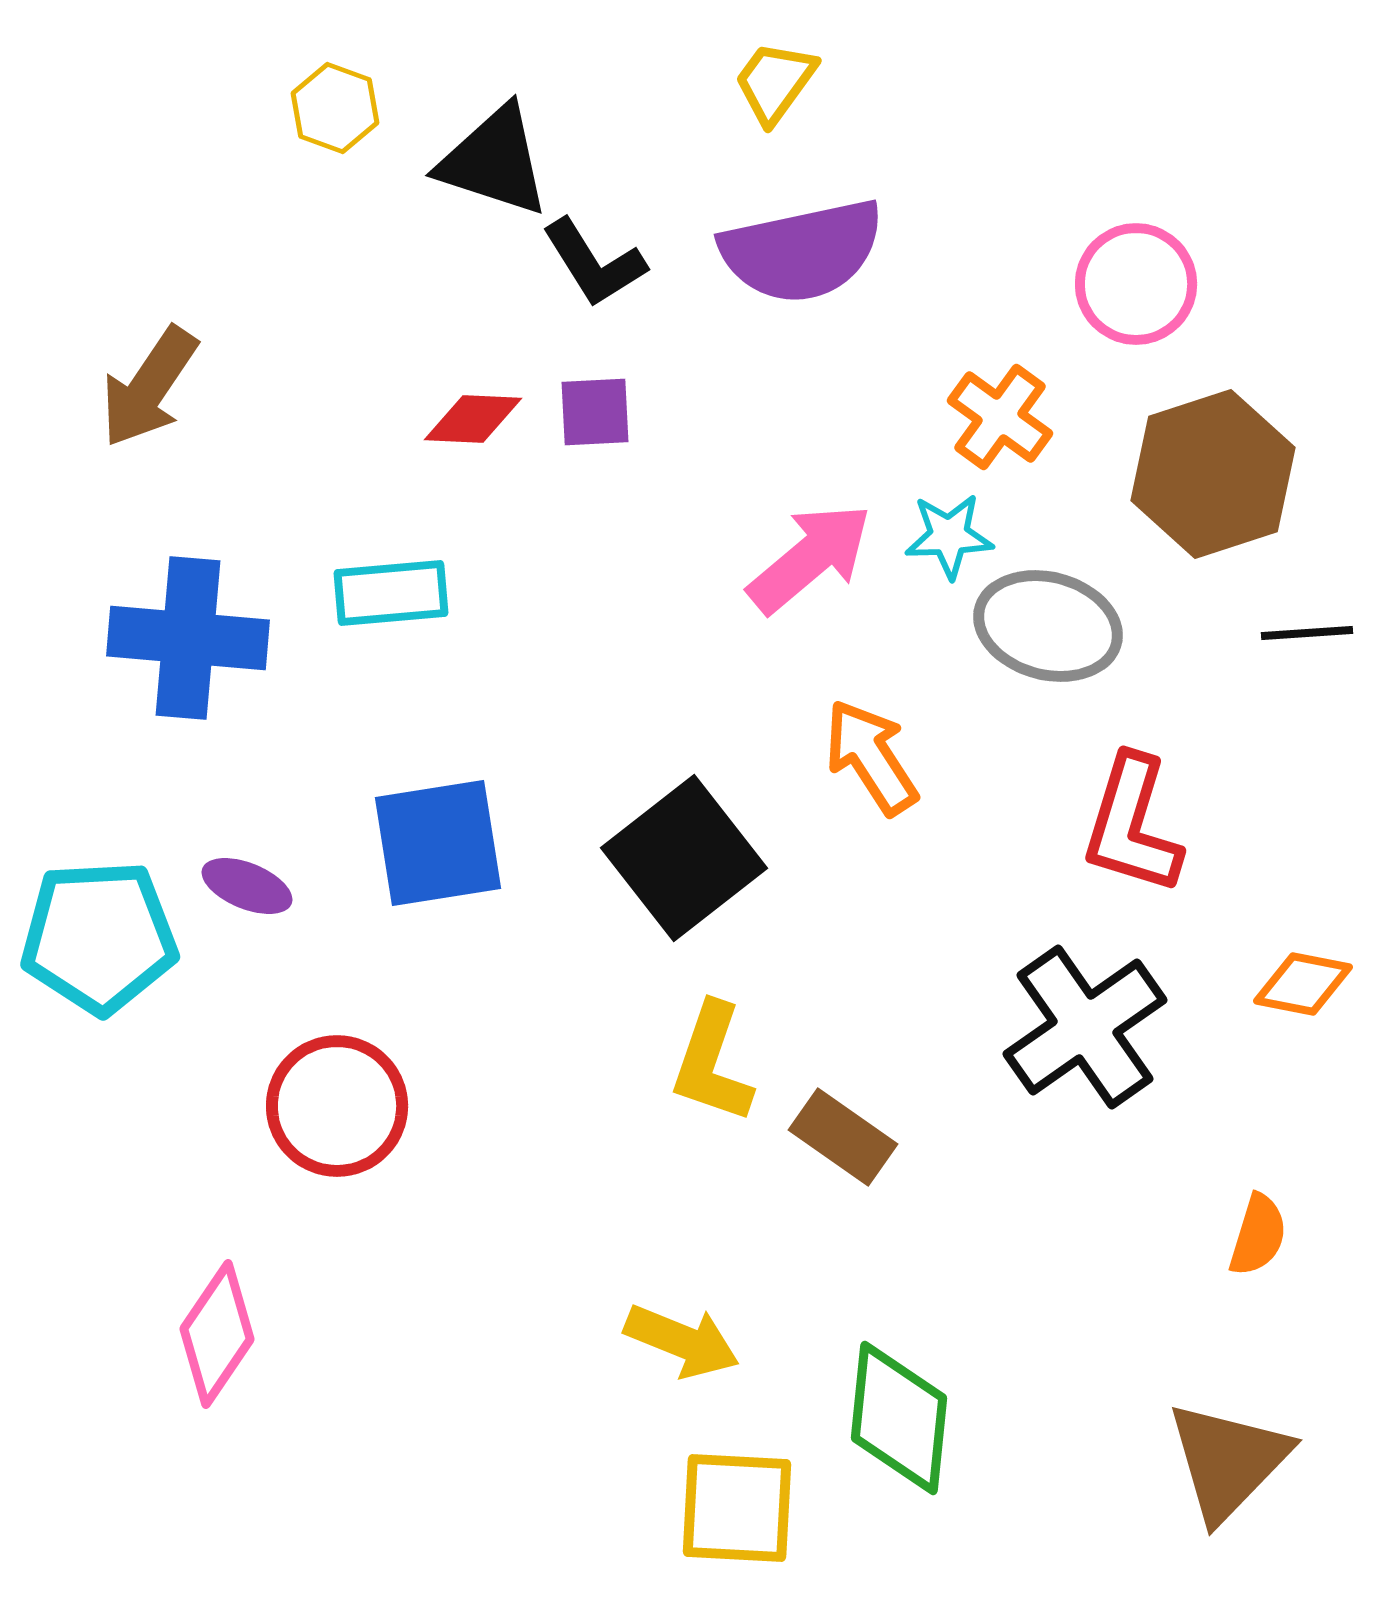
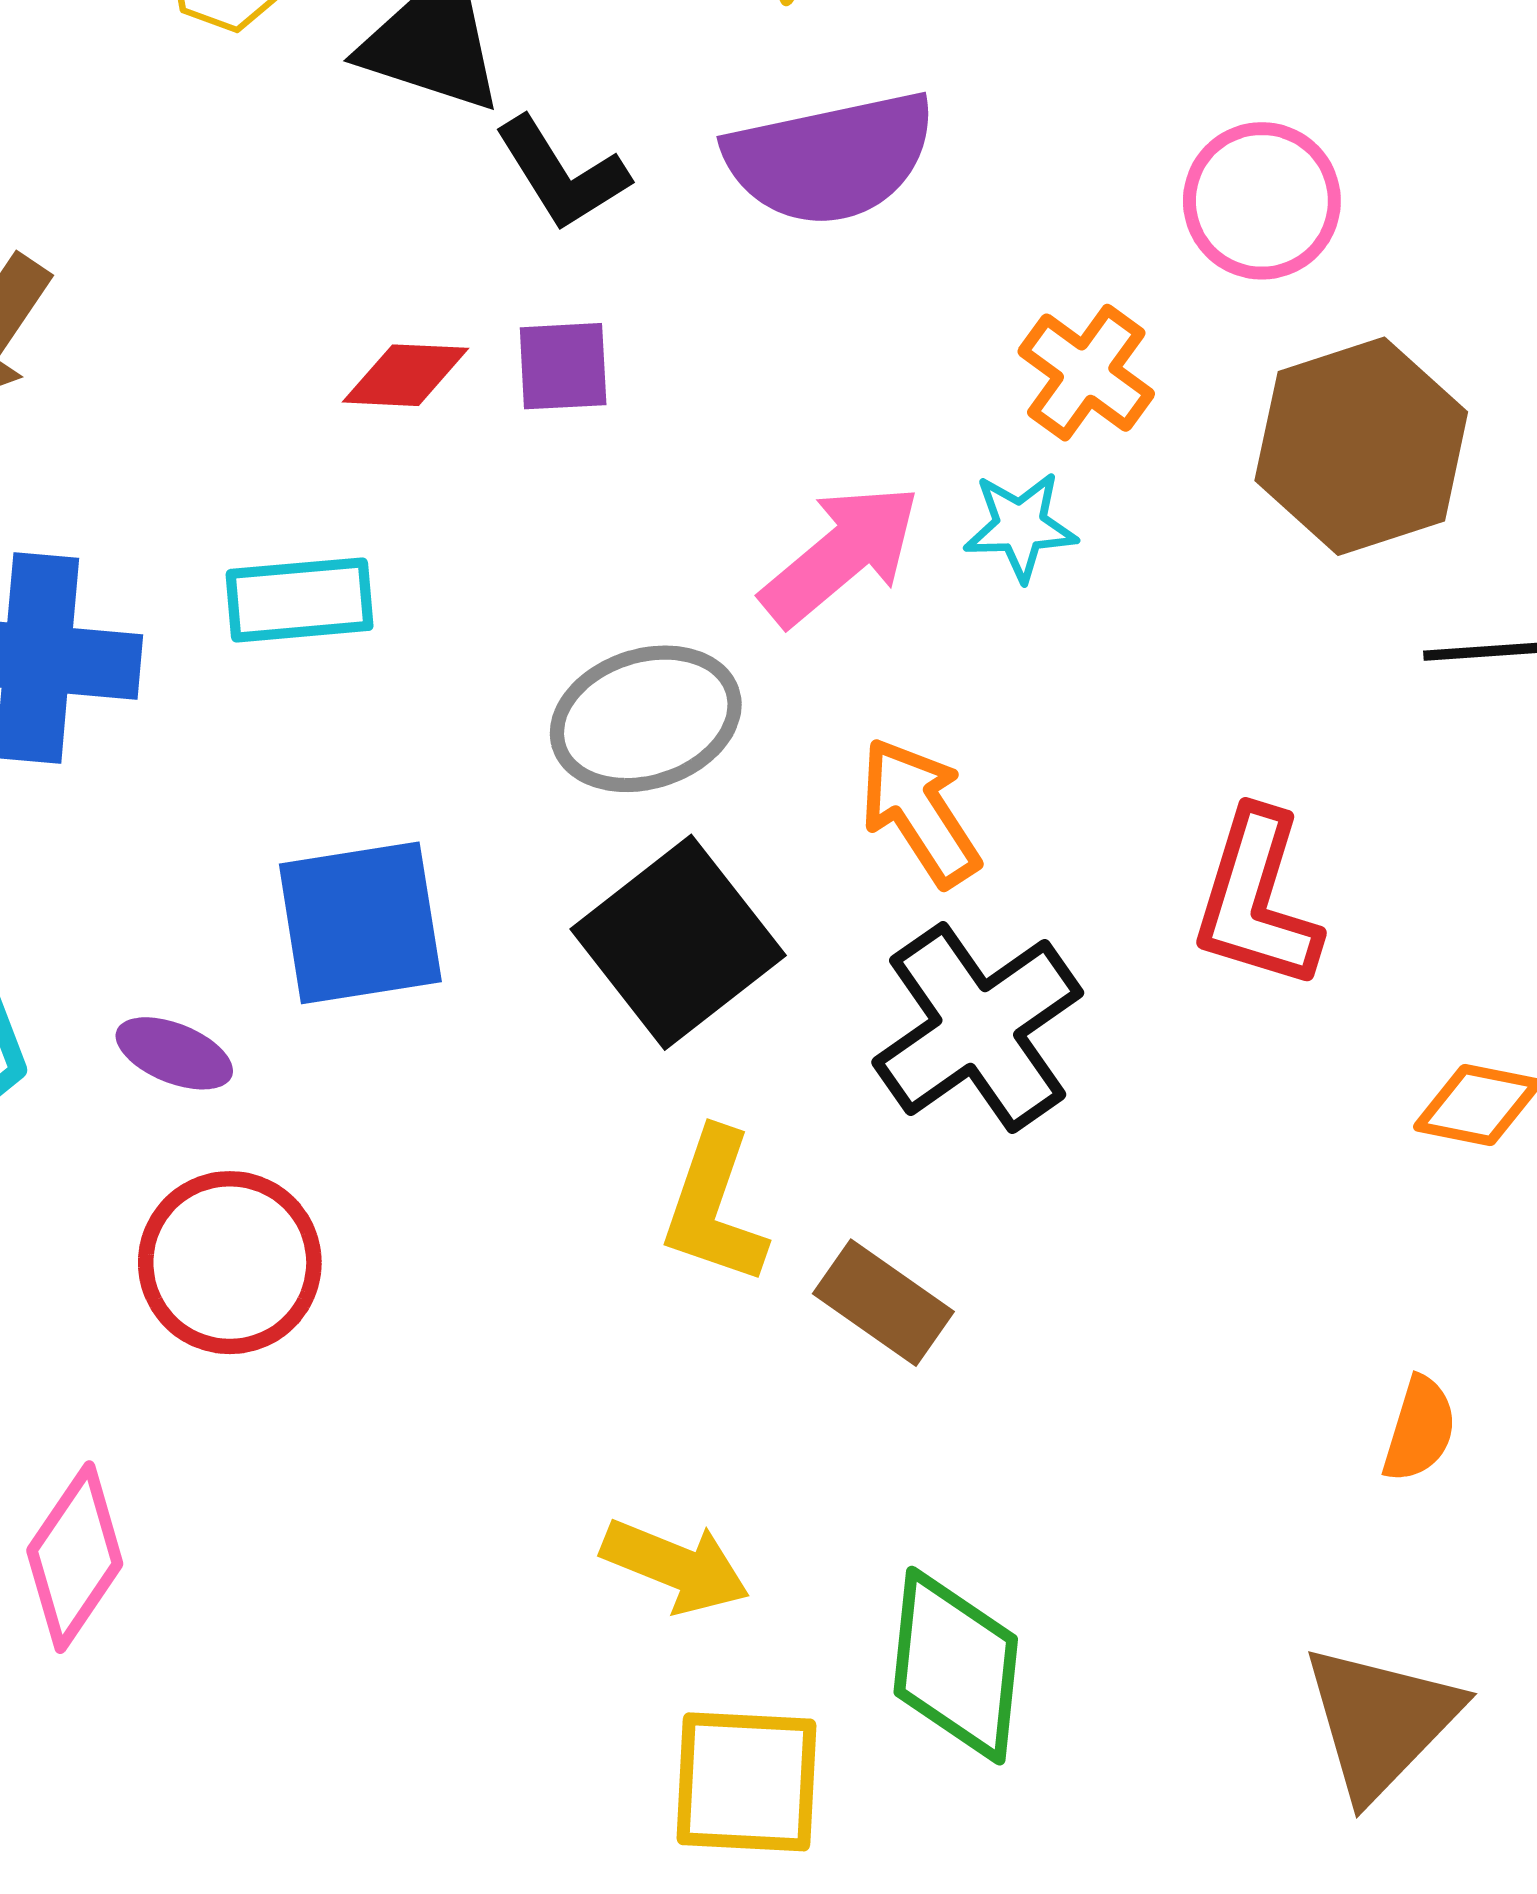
gray ellipse: (1048, 626) -> (646, 719), moved, turned -33
purple ellipse: (247, 886) -> (174, 1053), moved
black cross: (1085, 1027) -> (978, 1028), moved

